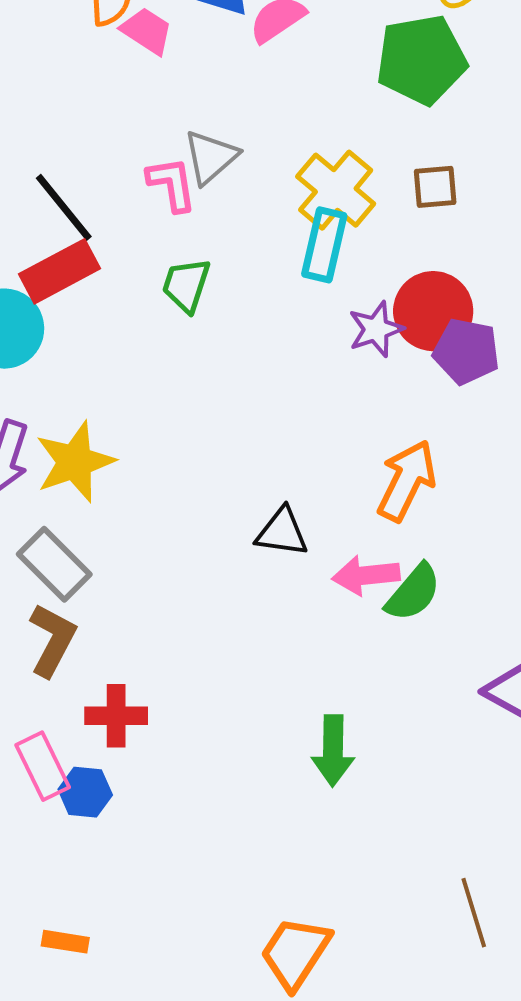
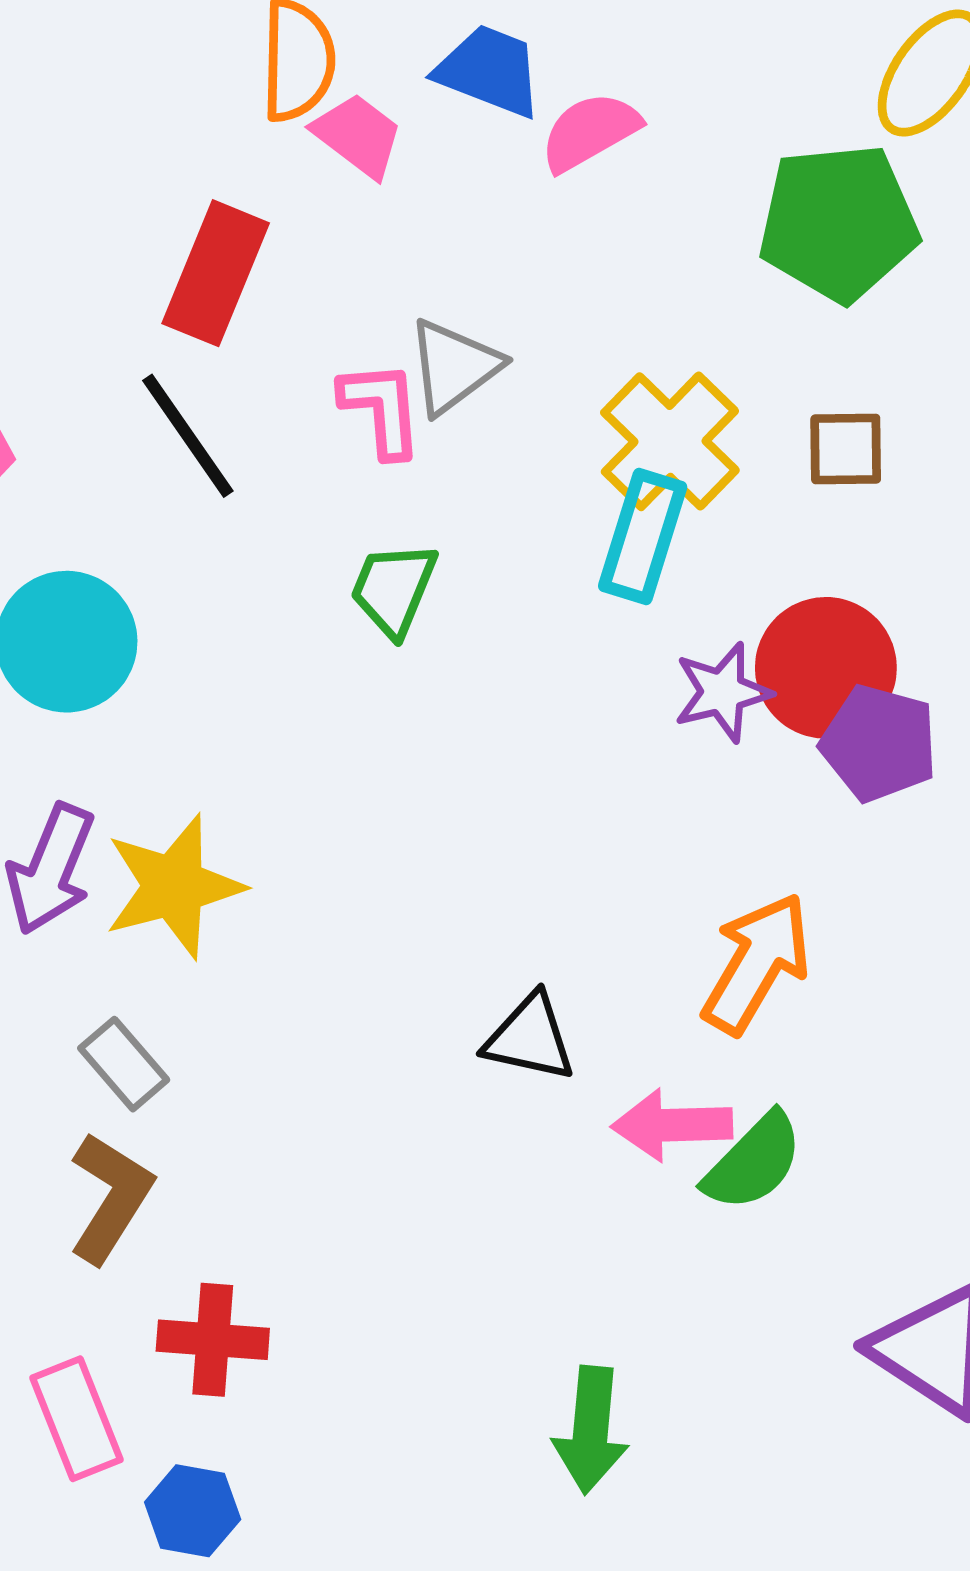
red rectangle: (60, 271) -> (216, 273), moved, turned -44
gray rectangle: (54, 564) -> (124, 1064), size x0.7
blue hexagon: (85, 792) -> (193, 1511), moved

